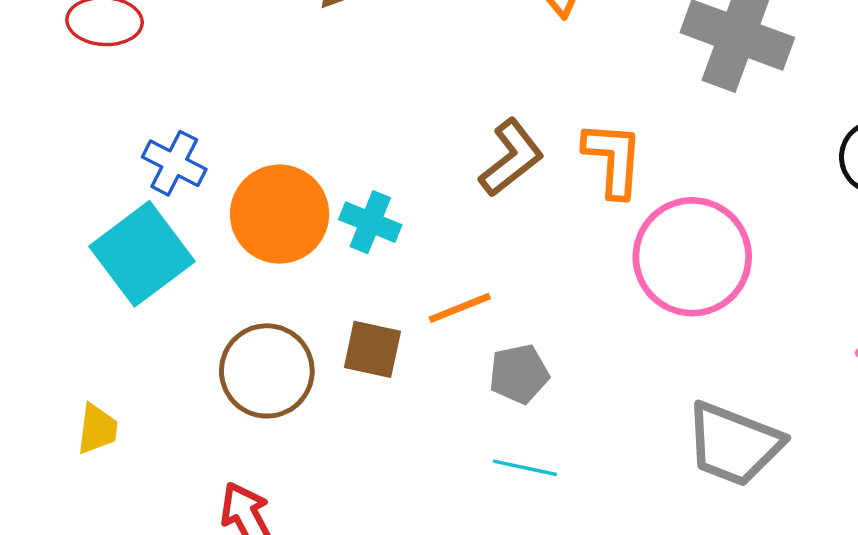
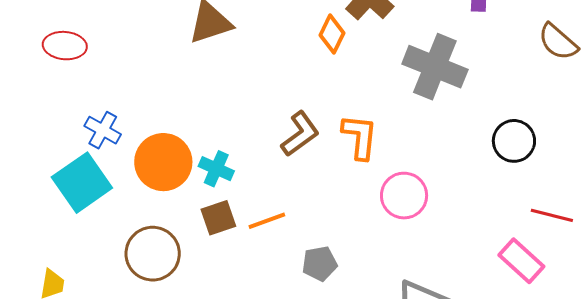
pink circle: (692, 257) -> (404, 196), size x0.7
brown square: (372, 349) -> (218, 218), moved, turned -33
gray pentagon: (519, 374) -> (320, 264), moved

